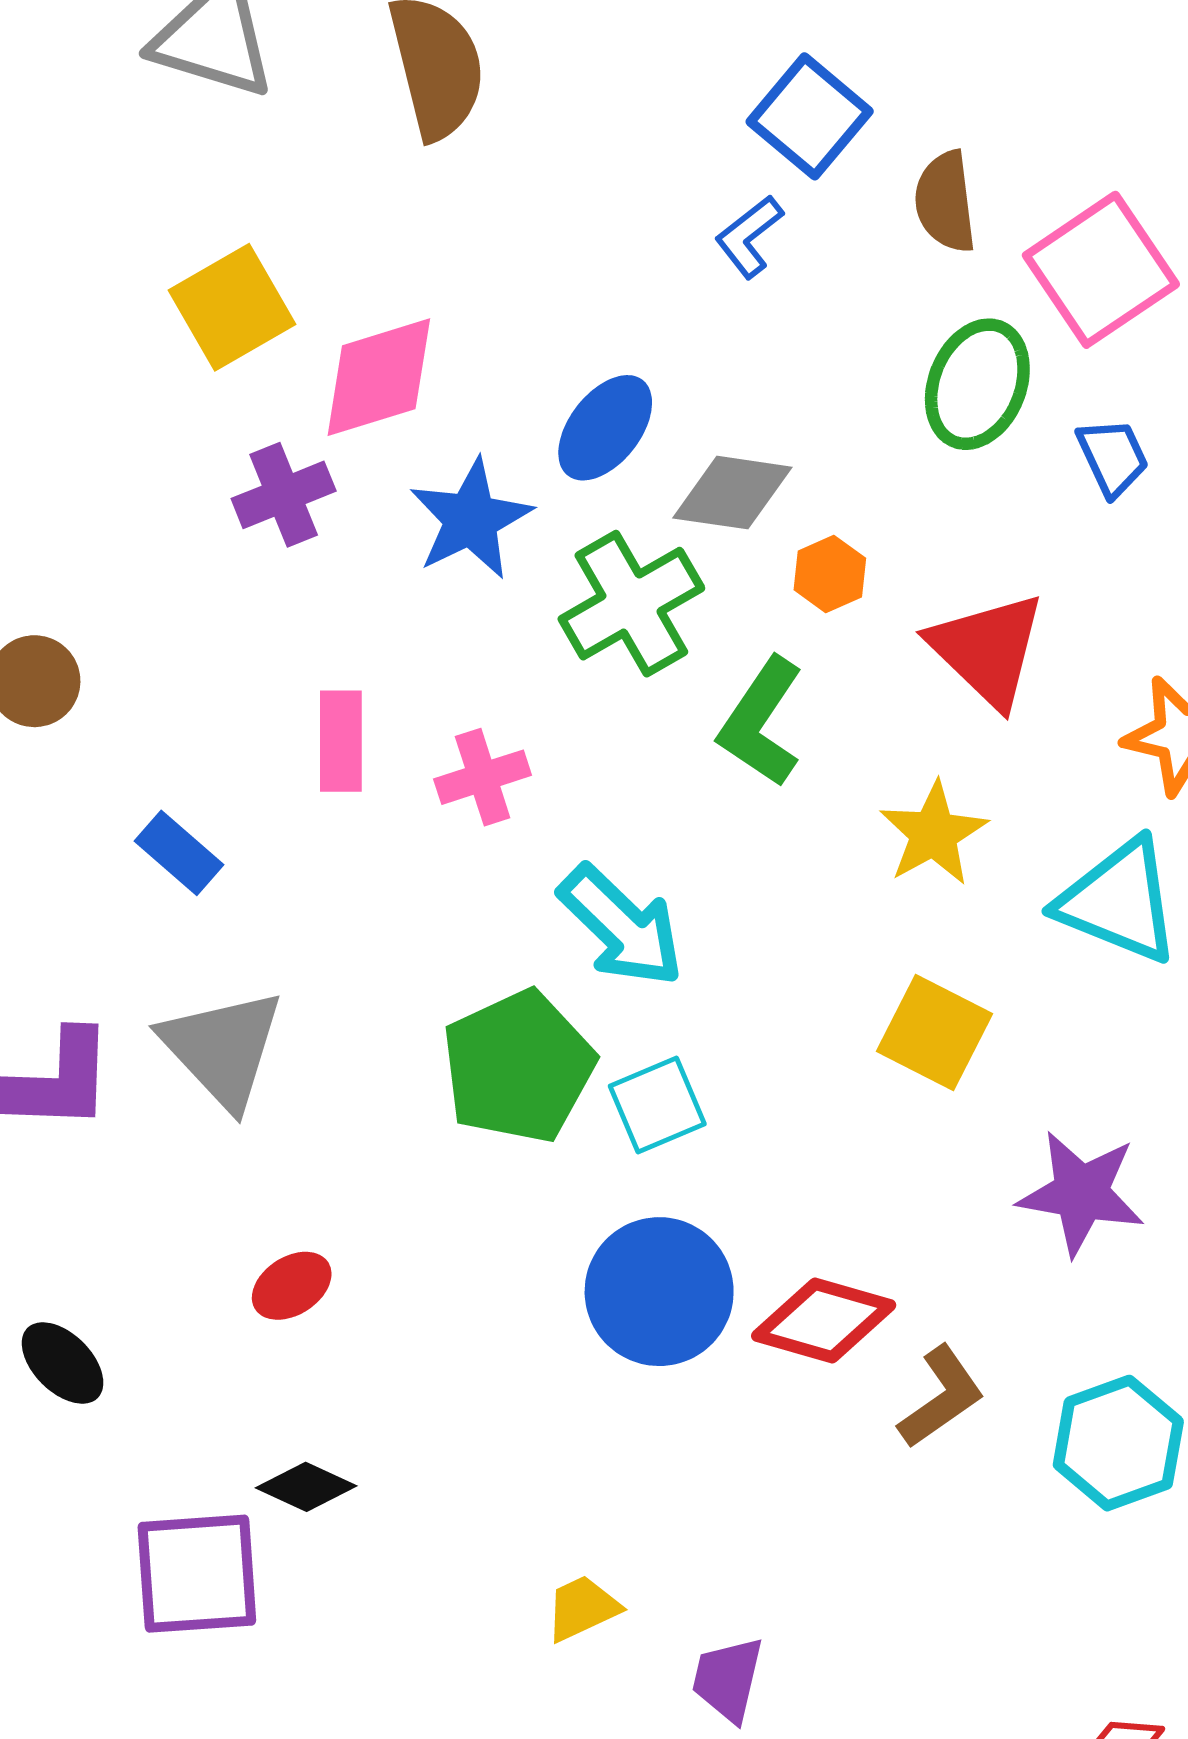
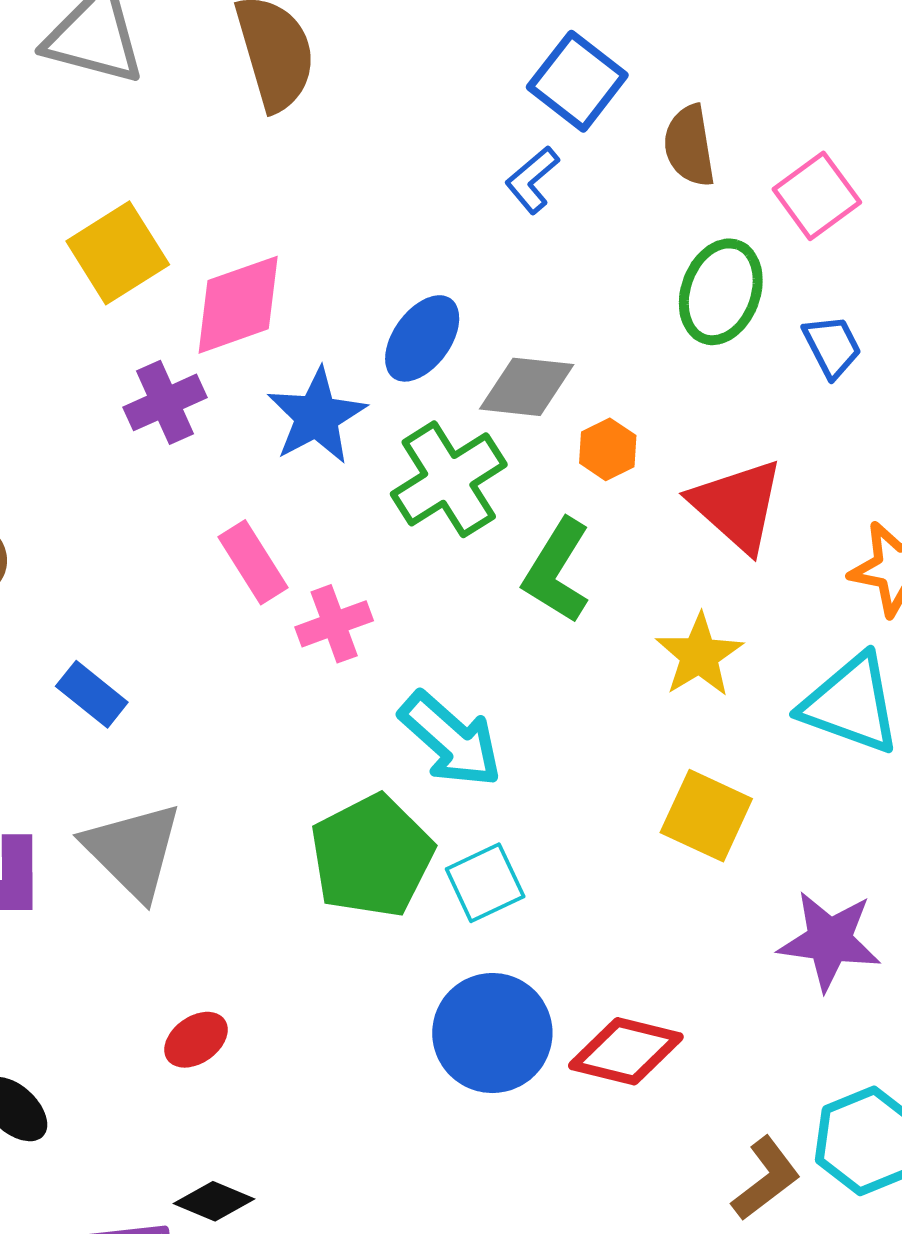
pink square: (1101, 270) -> (817, 196), size x0.7
pink rectangle: (341, 741) -> (253, 562), moved, turned -30
brown L-shape: (941, 1397) -> (766, 1179), moved

